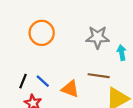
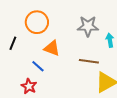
black line: (23, 81) -> (13, 43), moved
orange triangle: (70, 89) -> (52, 48), moved

